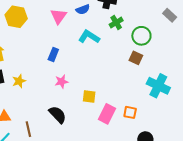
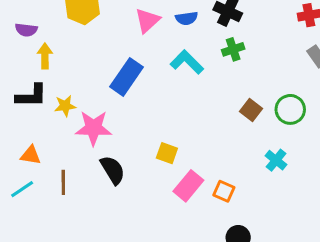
green circle: (141, 36) -> (290, 109), moved
blue rectangle: (53, 54) -> (126, 77), size x1.6
pink star: (62, 82) -> (93, 128), moved, size x1.6
cyan cross: (158, 86) -> (276, 160), size x0.6

